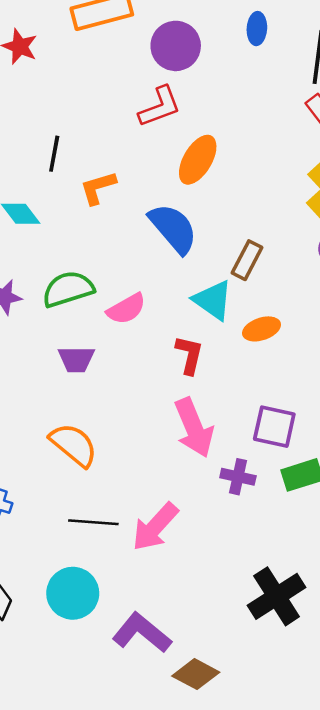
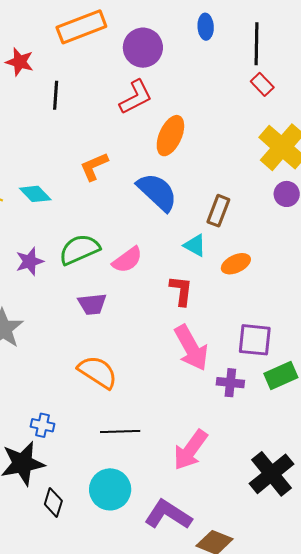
black line: (54, 154) -> (56, 95), moved
cyan triangle: (213, 300) -> (195, 245), size x0.7
pink arrow: (155, 527) -> (190, 450), moved

